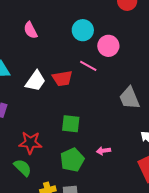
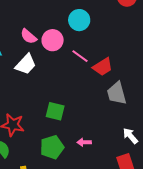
pink semicircle: (31, 30) -> (29, 36), moved, turned -30
pink circle: (108, 46) -> (53, 40), moved
red trapezoid: (62, 78) -> (103, 67), moved, turned -30

